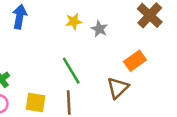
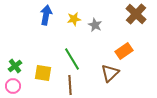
blue arrow: (20, 17) -> (46, 15), moved
yellow square: (36, 103) -> (43, 73), moved

